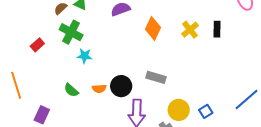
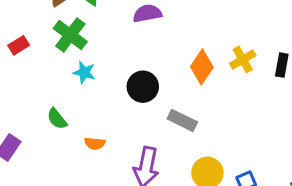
orange diamond: (153, 28) -> (202, 67), moved
black circle: (121, 86) -> (143, 87), moved
orange semicircle: (99, 89) -> (95, 143), moved

